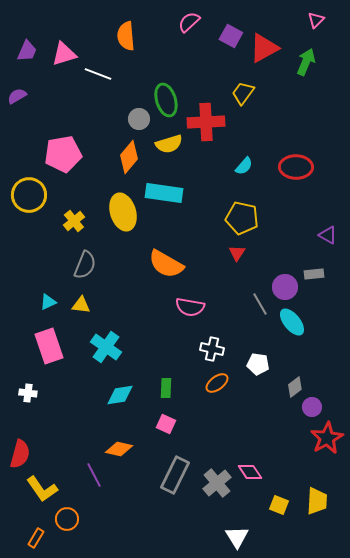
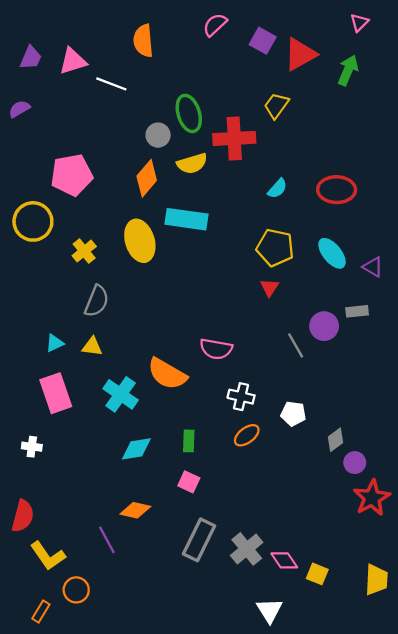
orange semicircle: (166, 264) -> (167, 374), moved
cyan ellipse: (292, 322) -> (332, 253), moved
pink diamond: (250, 472) -> (284, 560), moved
yellow trapezoid: (317, 501) -> (376, 580), moved

